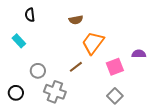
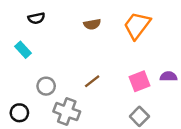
black semicircle: (30, 15) -> (36, 18), turned -96
orange trapezoid: (93, 43) -> (137, 25), moved
purple semicircle: (139, 54) -> (169, 76), moved

